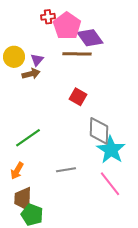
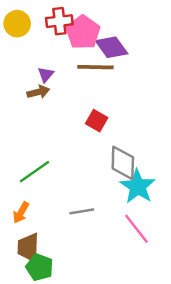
red cross: (48, 17) -> (59, 21), size x1.5
yellow circle: (14, 57) -> (17, 24), moved

